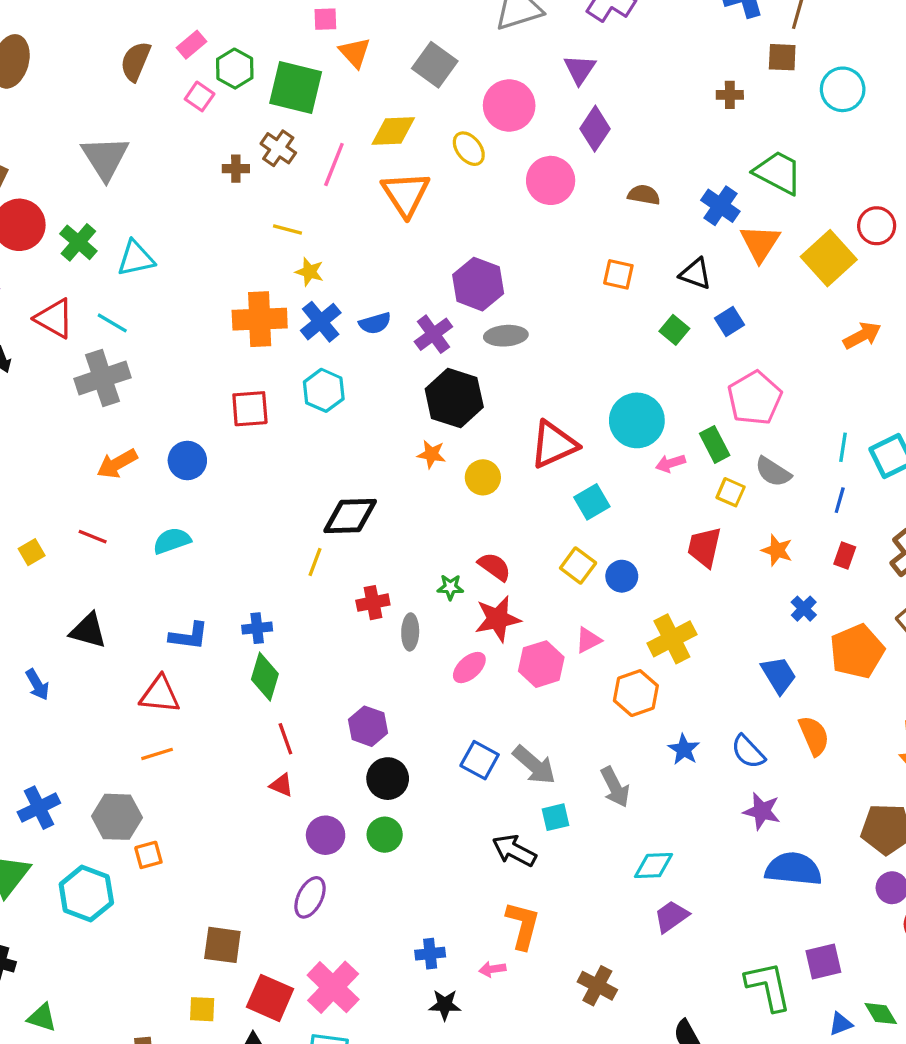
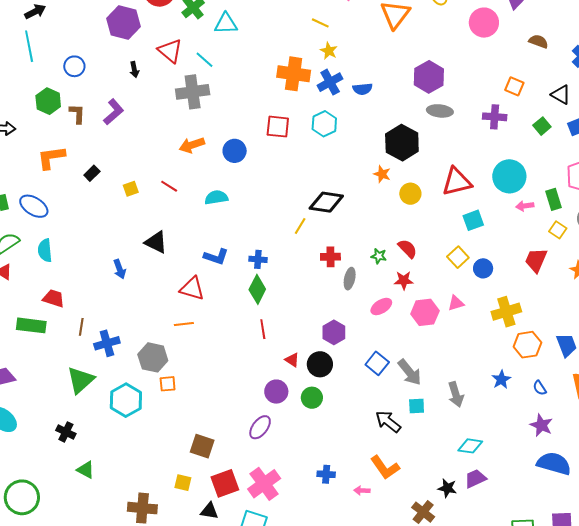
purple cross: (433, 334) -> (495, 117), moved, turned 30
red star: (498, 619) -> (404, 280), size x0.7
orange hexagon: (636, 693) -> (527, 345), moved
purple hexagon: (368, 726) -> (334, 332), moved
blue semicircle: (748, 752) -> (540, 388), size x0.7
red triangle: (282, 785) -> (292, 360), moved
orange L-shape: (523, 925) -> (385, 467), turned 120
red square: (270, 998) -> (225, 483), turned 36
black star: (445, 1005) -> (447, 488), moved

